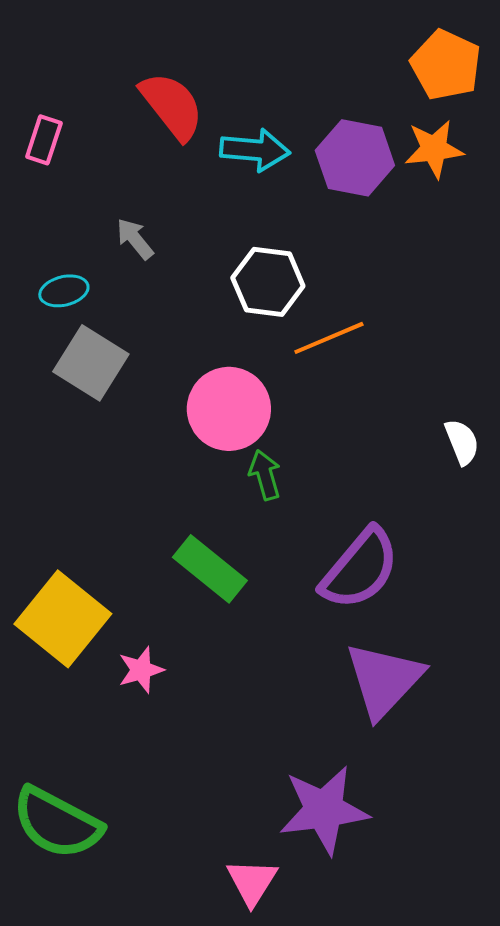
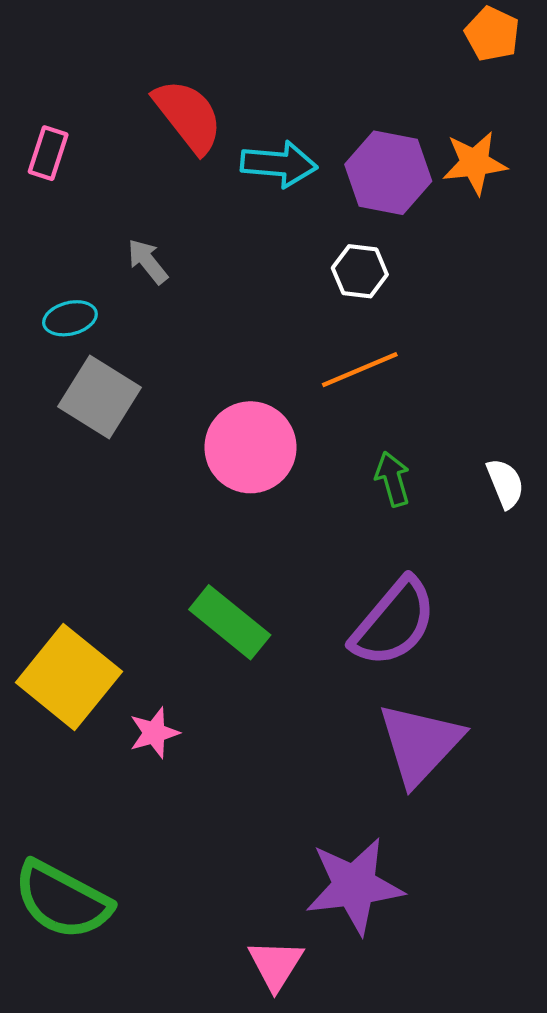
orange pentagon: (446, 65) -> (492, 34), moved, size x0.7
white hexagon: (268, 282) -> (360, 271), moved, size x0.7
green arrow: (265, 475) -> (393, 479), moved

